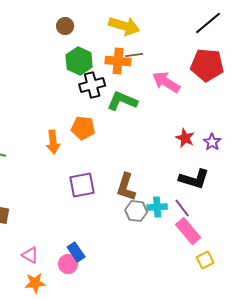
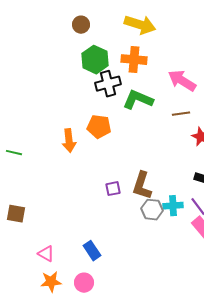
brown line: (134, 55) -> (181, 114), moved
purple square: (82, 185) -> (113, 189), moved, size x0.6
pink circle: (68, 264) -> (84, 283), moved

